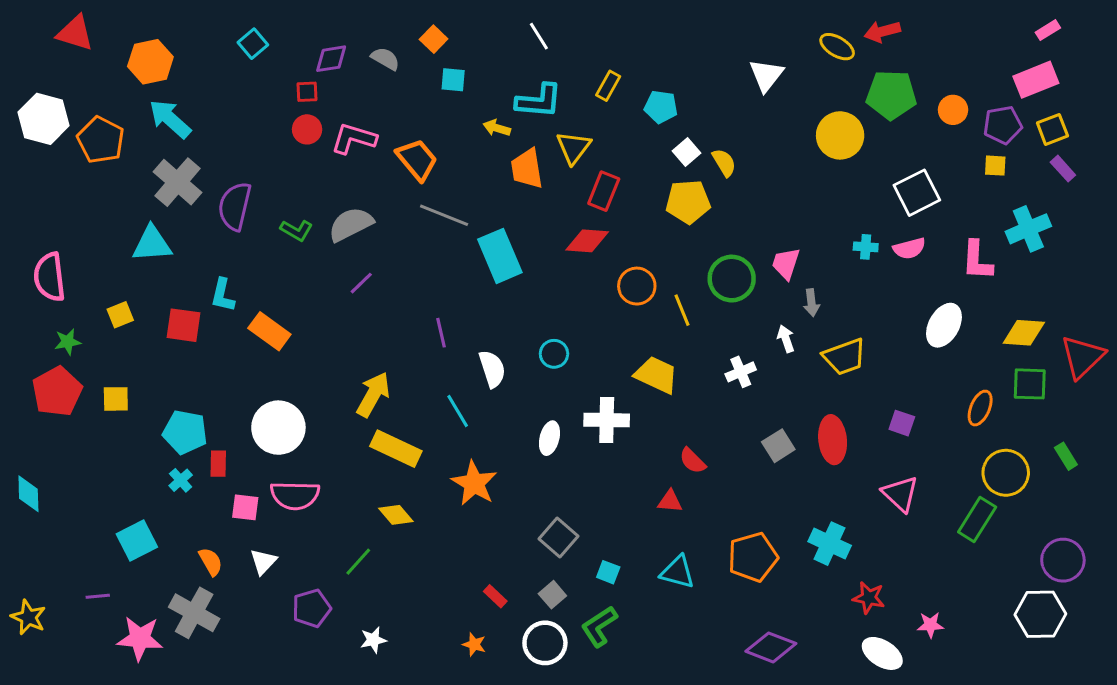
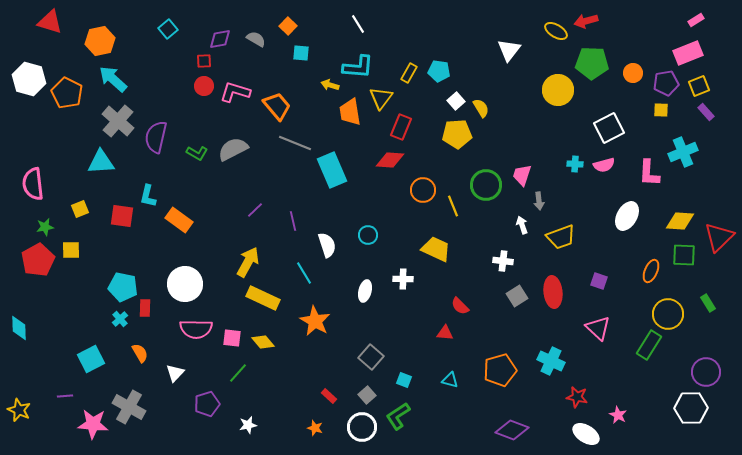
yellow rectangle: (608, 86) -> (409, 73), moved
purple line: (361, 283) -> (255, 210), moved
white cross: (741, 372) -> (503, 261), moved, turned 30
yellow square: (116, 399) -> (71, 250), moved
white cross: (607, 420) -> (403, 279), size x0.7
pink square: (245, 507) -> (232, 338), moved
orange semicircle: (211, 562) -> (140, 353), moved
cyan triangle: (677, 572) -> (450, 380), size x0.7
pink star: (930, 625) -> (618, 415), turned 30

